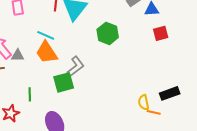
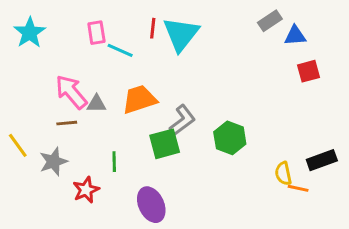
green hexagon: (108, 33) -> (230, 138), moved
cyan line: (46, 35) -> (120, 50), moved
orange trapezoid: (47, 52) -> (139, 99), turned 105

